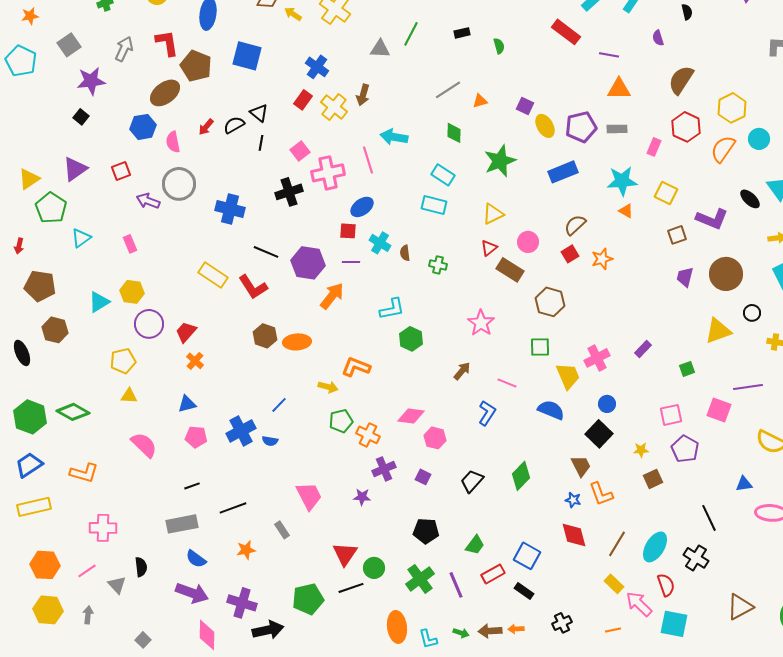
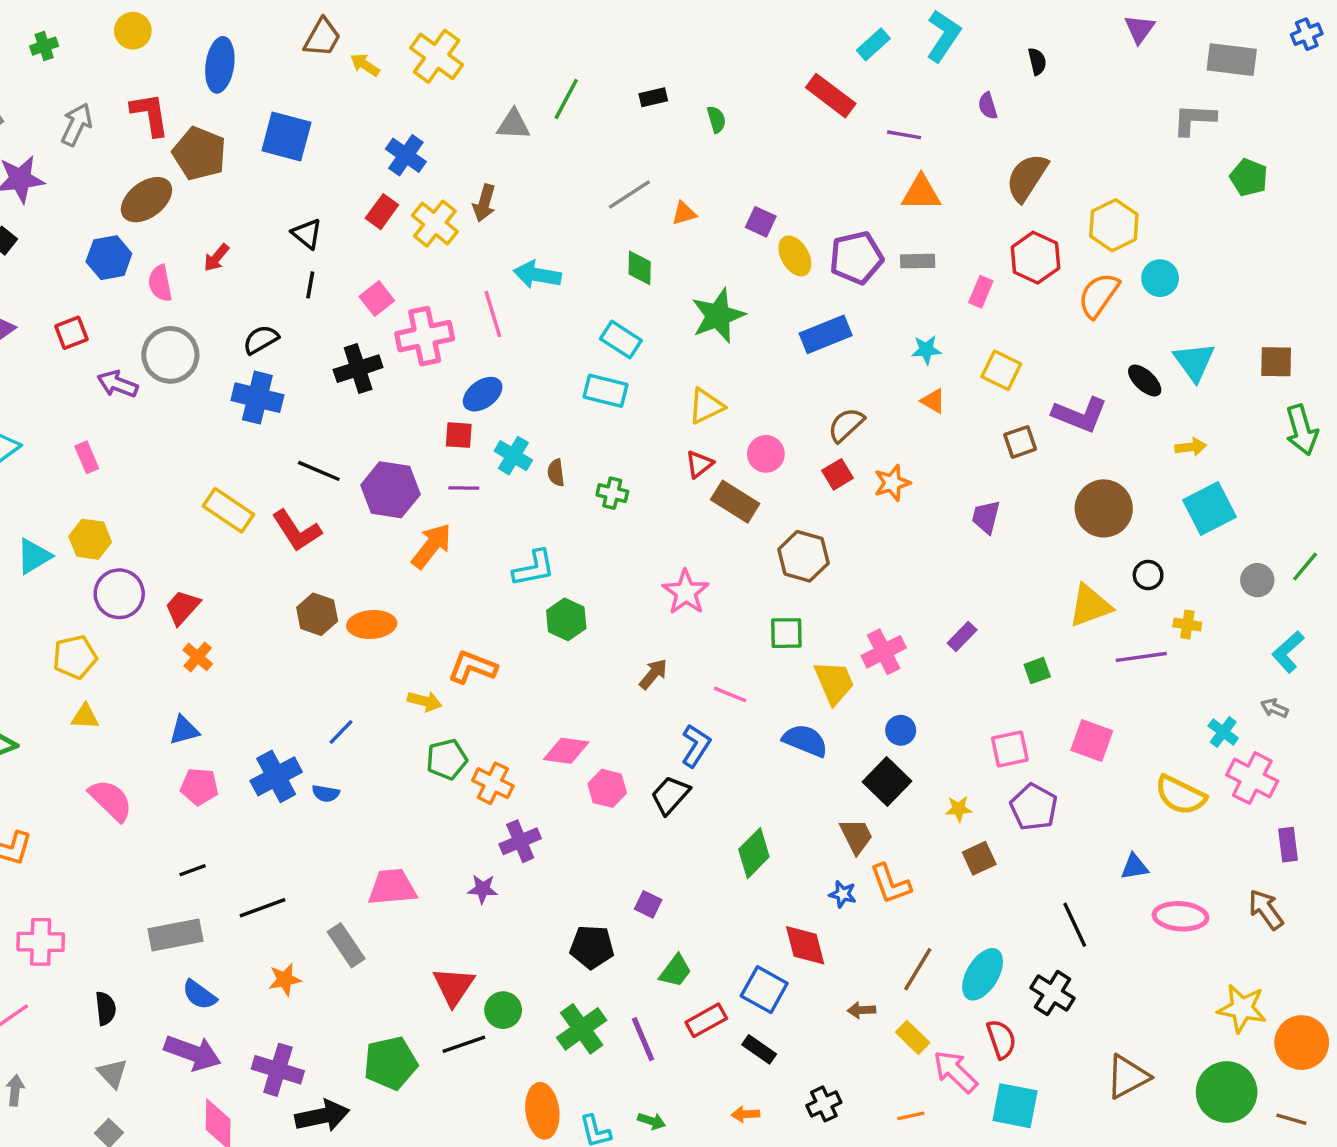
black semicircle: (234, 125) -> (261, 340), moved
cyan star: (622, 181) -> (926, 350), size x0.6
purple trapezoid: (685, 277) -> (986, 517), moved
purple line: (748, 387) -> (1141, 657), moved
purple square: (423, 477) -> (648, 904), moved
black trapezoid: (472, 481) -> (670, 795), moved
pink trapezoid: (309, 496) -> (392, 887), turned -68
gray rectangle: (282, 530) -> (346, 945), size x1.4
red diamond: (574, 535) -> (805, 945), moved
gray triangle: (117, 585) -> (112, 1073), moved
brown arrow: (490, 631) -> (861, 1010), moved, size x0.7

